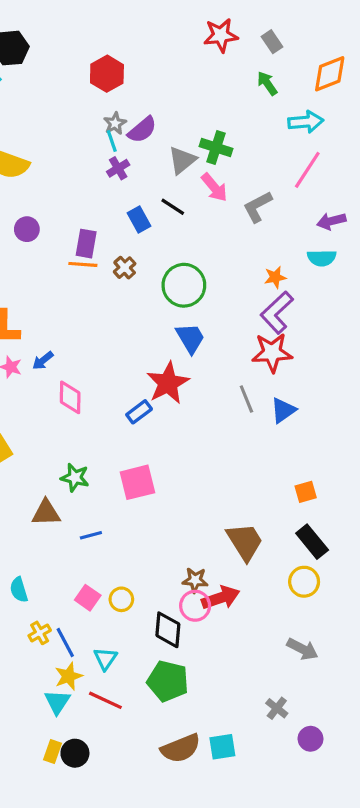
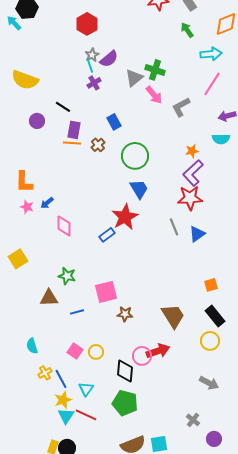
black line: (173, 207) -> (63, 107), moved
blue rectangle: (139, 220) -> (114, 122), moved
pink square: (137, 482) -> (106, 292), moved
brown star: (195, 580) -> (125, 314), moved
cyan triangle: (57, 702) -> (66, 416), moved

